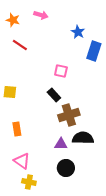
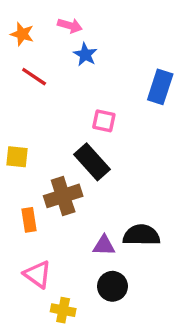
blue star: (78, 32) -> (85, 55), moved
black rectangle: (54, 95) -> (92, 162), size x1.5
brown cross: (69, 115) -> (63, 196), moved
yellow cross: (29, 182) -> (63, 310), moved

